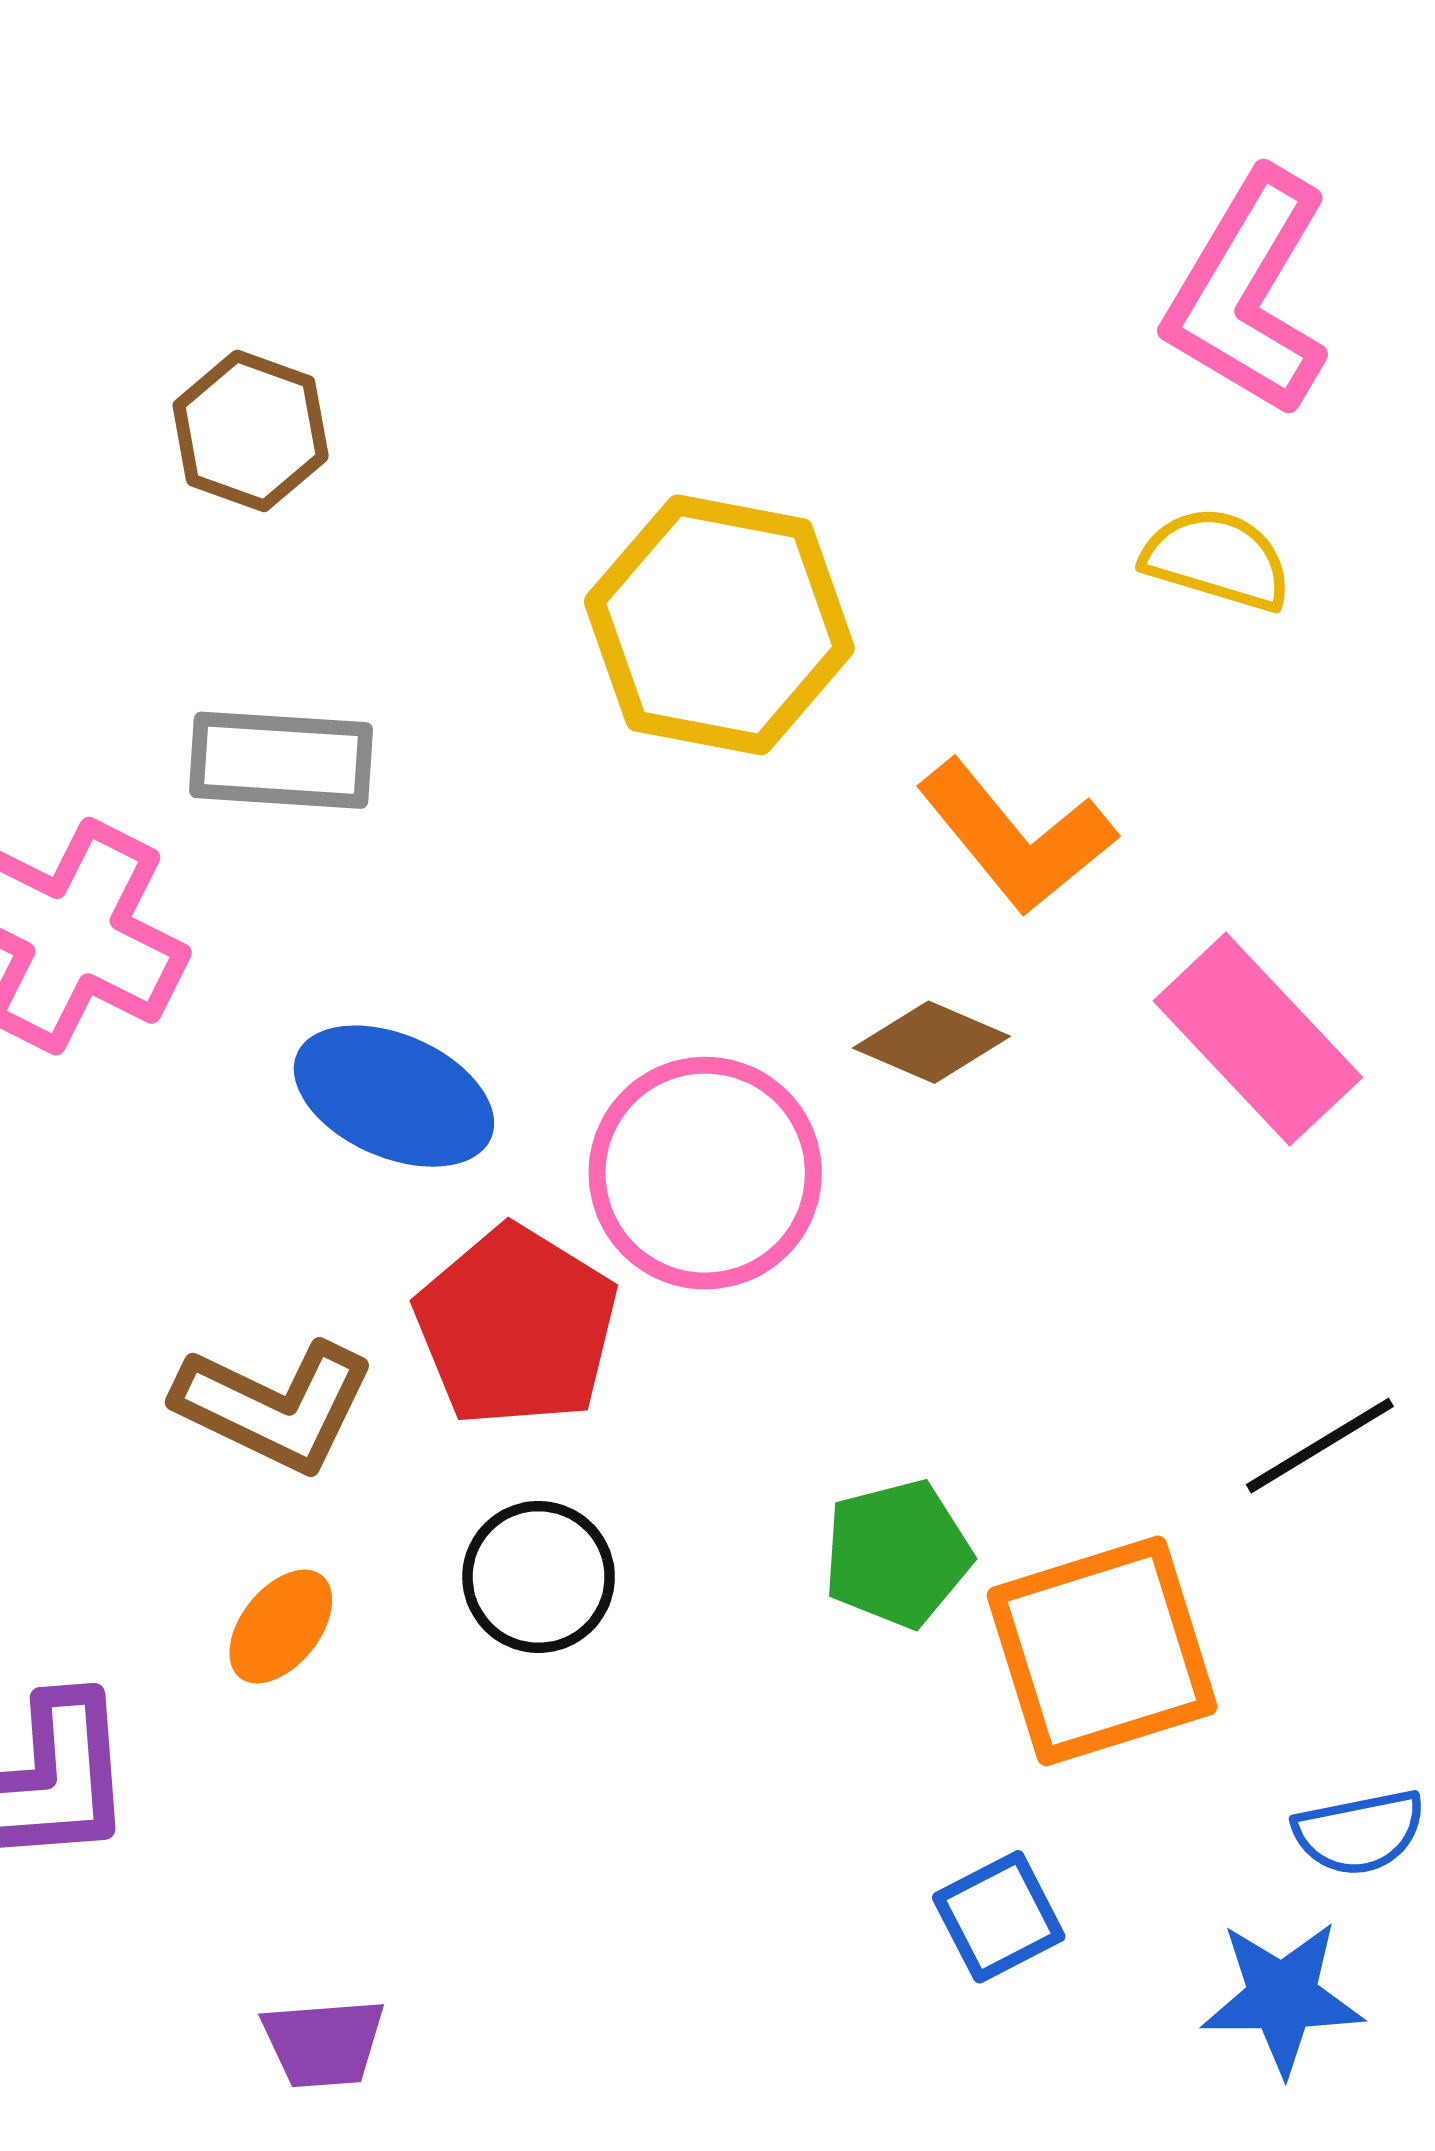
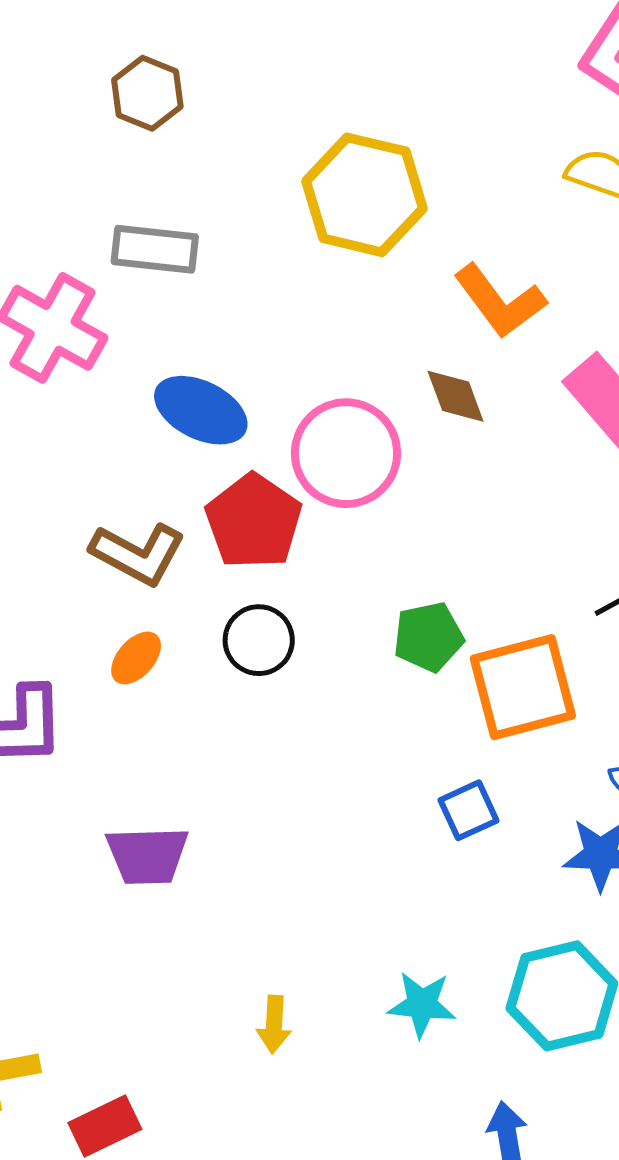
brown diamond: (931, 1042) -> (456, 396), turned 44
purple trapezoid: (323, 2043) -> (147, 855), size x1.4

